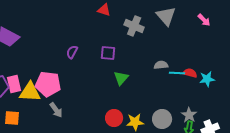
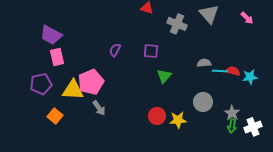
pink rectangle: (14, 84) -> (57, 57), moved
pink pentagon: (48, 84) -> (91, 82), turned -30
orange square: (12, 118) -> (55, 116), turned 35
gray circle: (162, 119) -> (203, 102), moved

